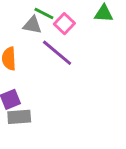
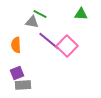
pink square: (64, 24) -> (67, 46), moved, size x1.5

